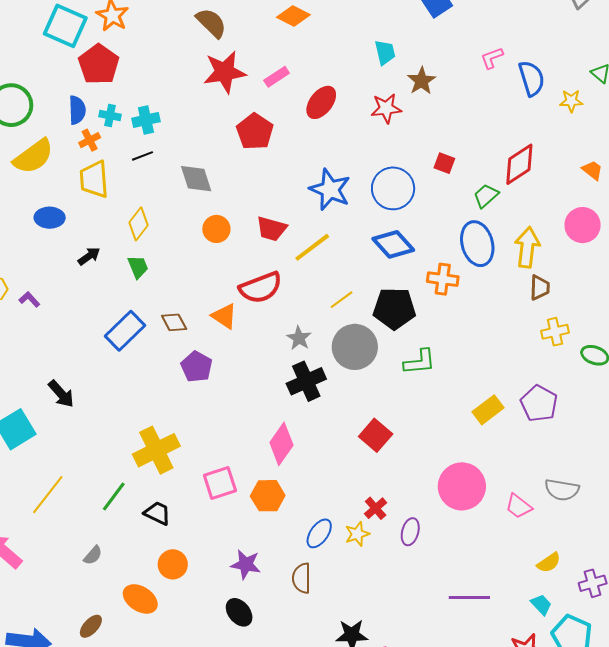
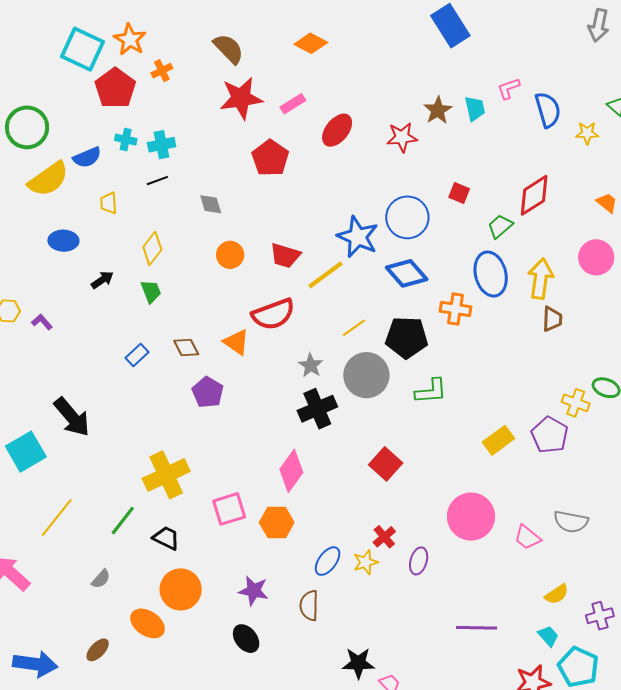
cyan trapezoid: (385, 52) -> (475, 108), moved
blue semicircle: (77, 110) -> (87, 157), moved, turned 68
orange cross: (90, 140) -> (162, 71), moved
yellow trapezoid: (94, 179) -> (109, 203), size x0.6
gray diamond: (196, 179) -> (211, 204), size x0.7
blue star: (330, 190) -> (358, 237), moved
blue rectangle: (125, 331) -> (137, 355), size x0.6
yellow cross: (555, 332) -> (576, 403), moved, turned 32
black arrow: (61, 394) -> (72, 417), size x1.4
orange circle: (173, 564) -> (181, 589), size x1.4

